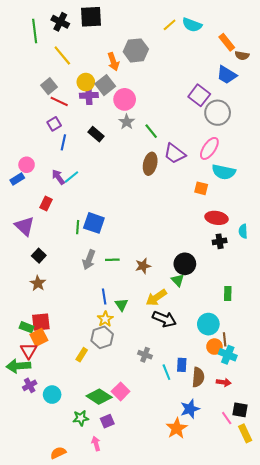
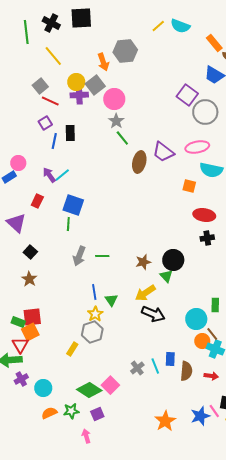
green line: (151, 131) -> (122, 138), moved
black rectangle: (96, 134) -> (70, 133), moved, turned 49
pink ellipse: (209, 148) -> (197, 147), turned 45
blue square: (94, 223) -> (73, 205), moved
brown star: (143, 266) -> (143, 262), moved
green rectangle: (228, 293) -> (215, 305), moved
brown line: (225, 339) -> (212, 334), turned -32
gray cross: (145, 355) -> (137, 368), moved, turned 32
blue star: (190, 409) -> (200, 416), moved
orange semicircle: (58, 453) -> (49, 413), moved

